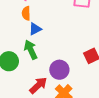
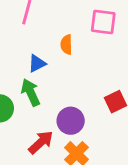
orange semicircle: (26, 13) -> (66, 45), moved

